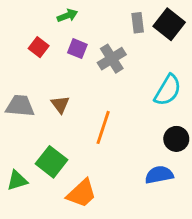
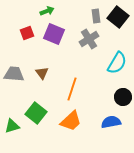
red square: (39, 47) -> (27, 33), turned 32
purple square: (77, 49) -> (54, 34), size x1.5
gray cross: (112, 59) -> (89, 39), moved
orange trapezoid: (82, 193) -> (71, 121), moved

